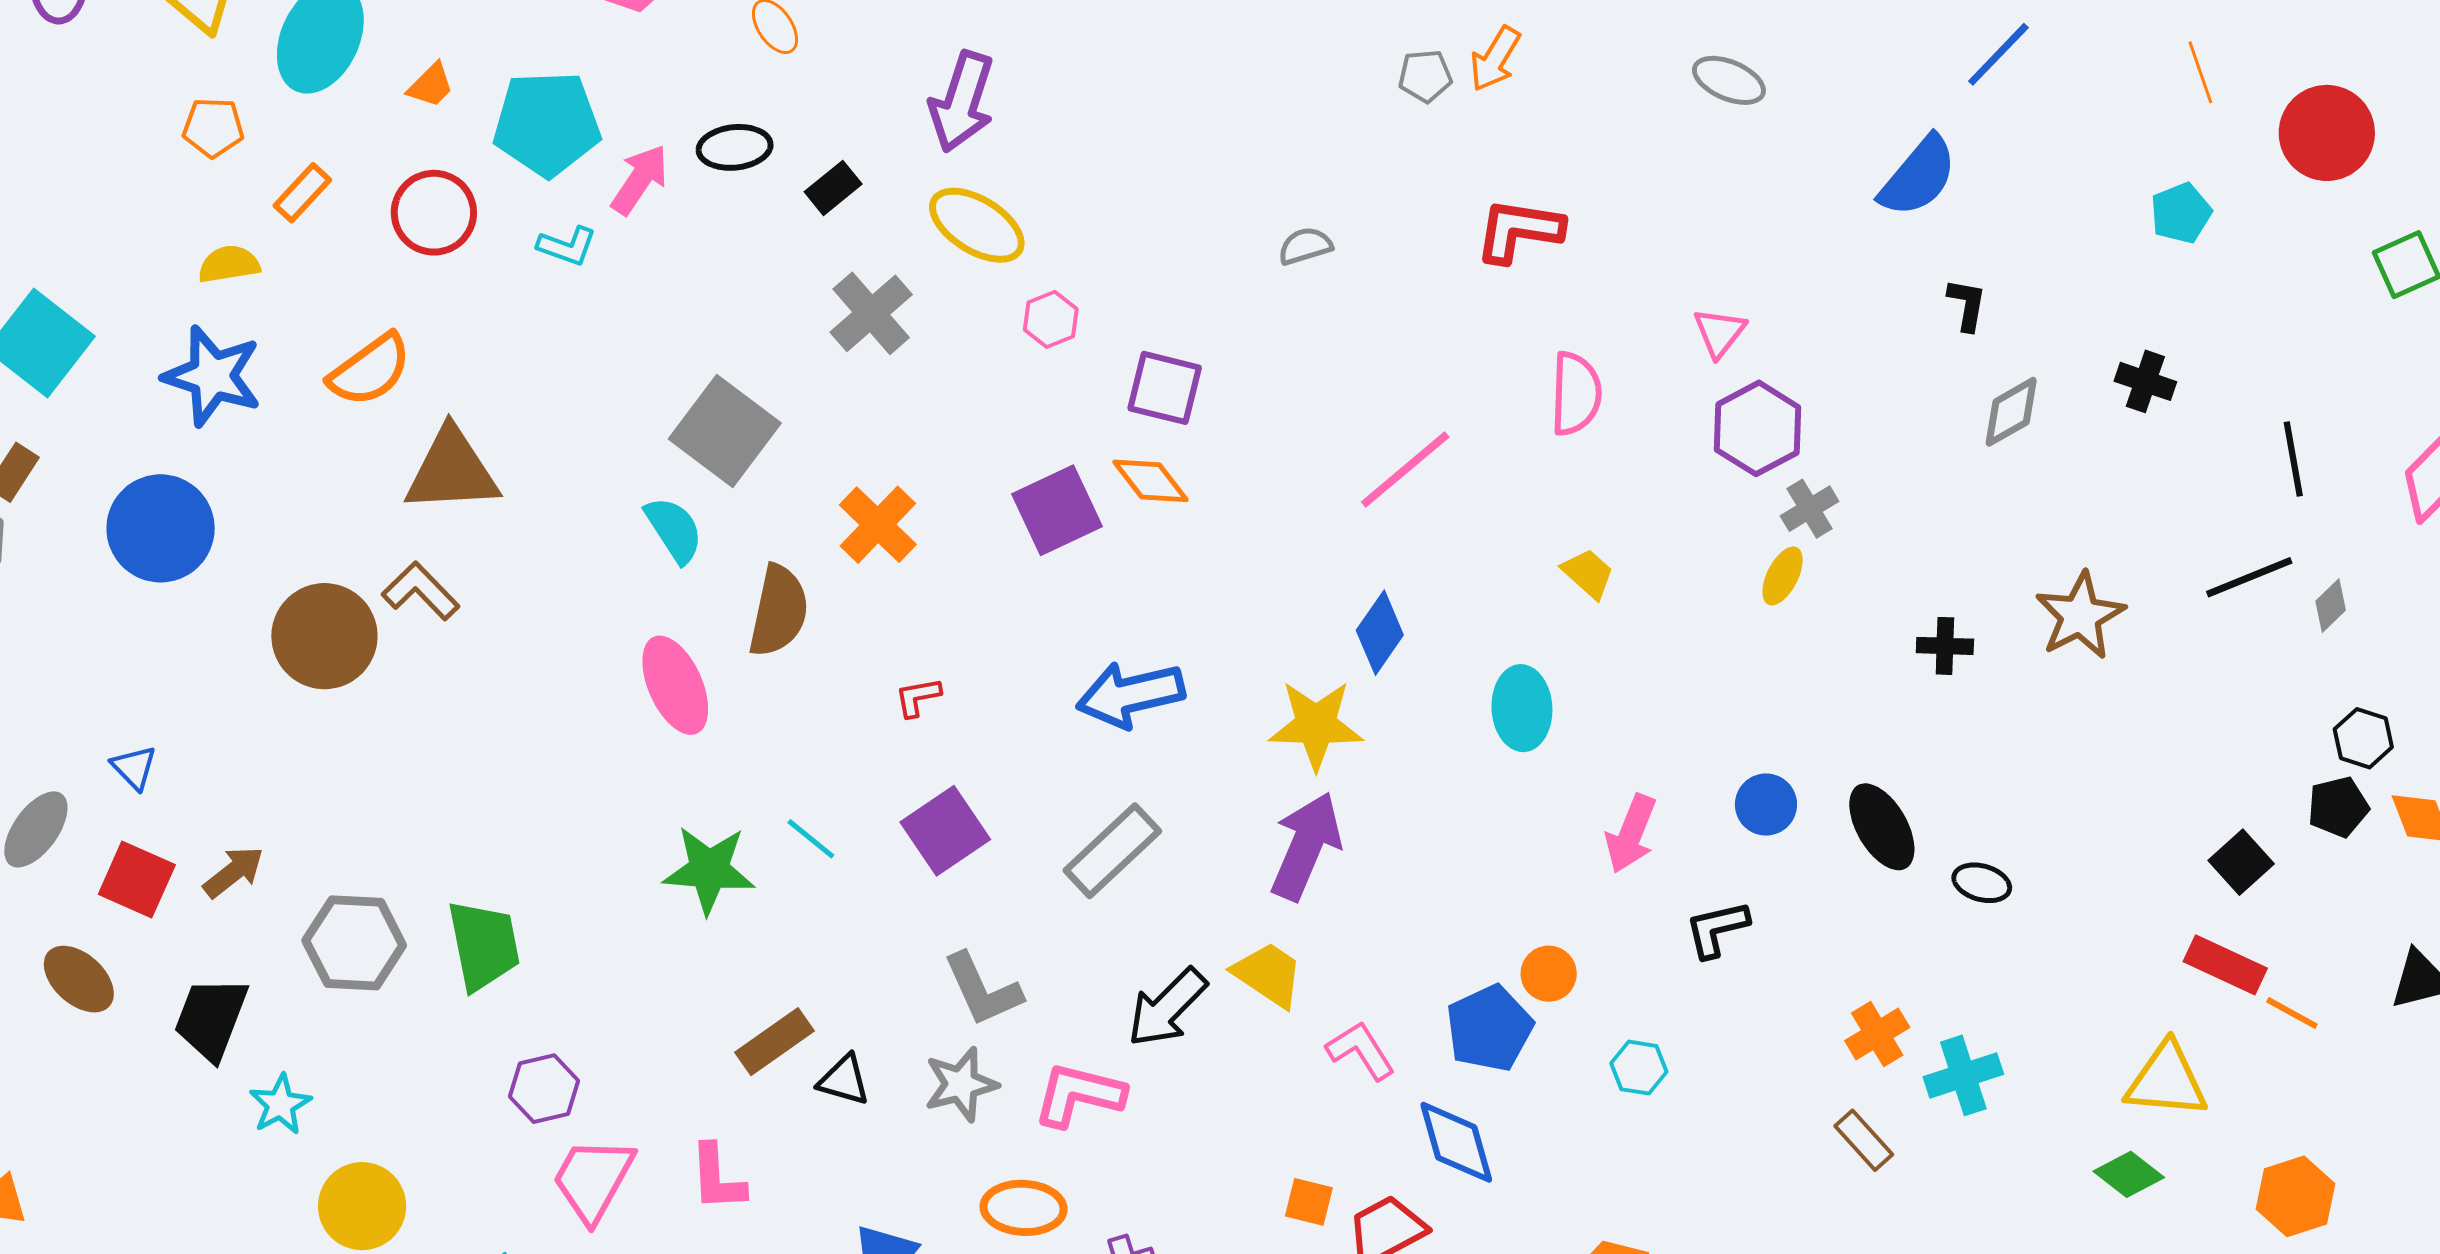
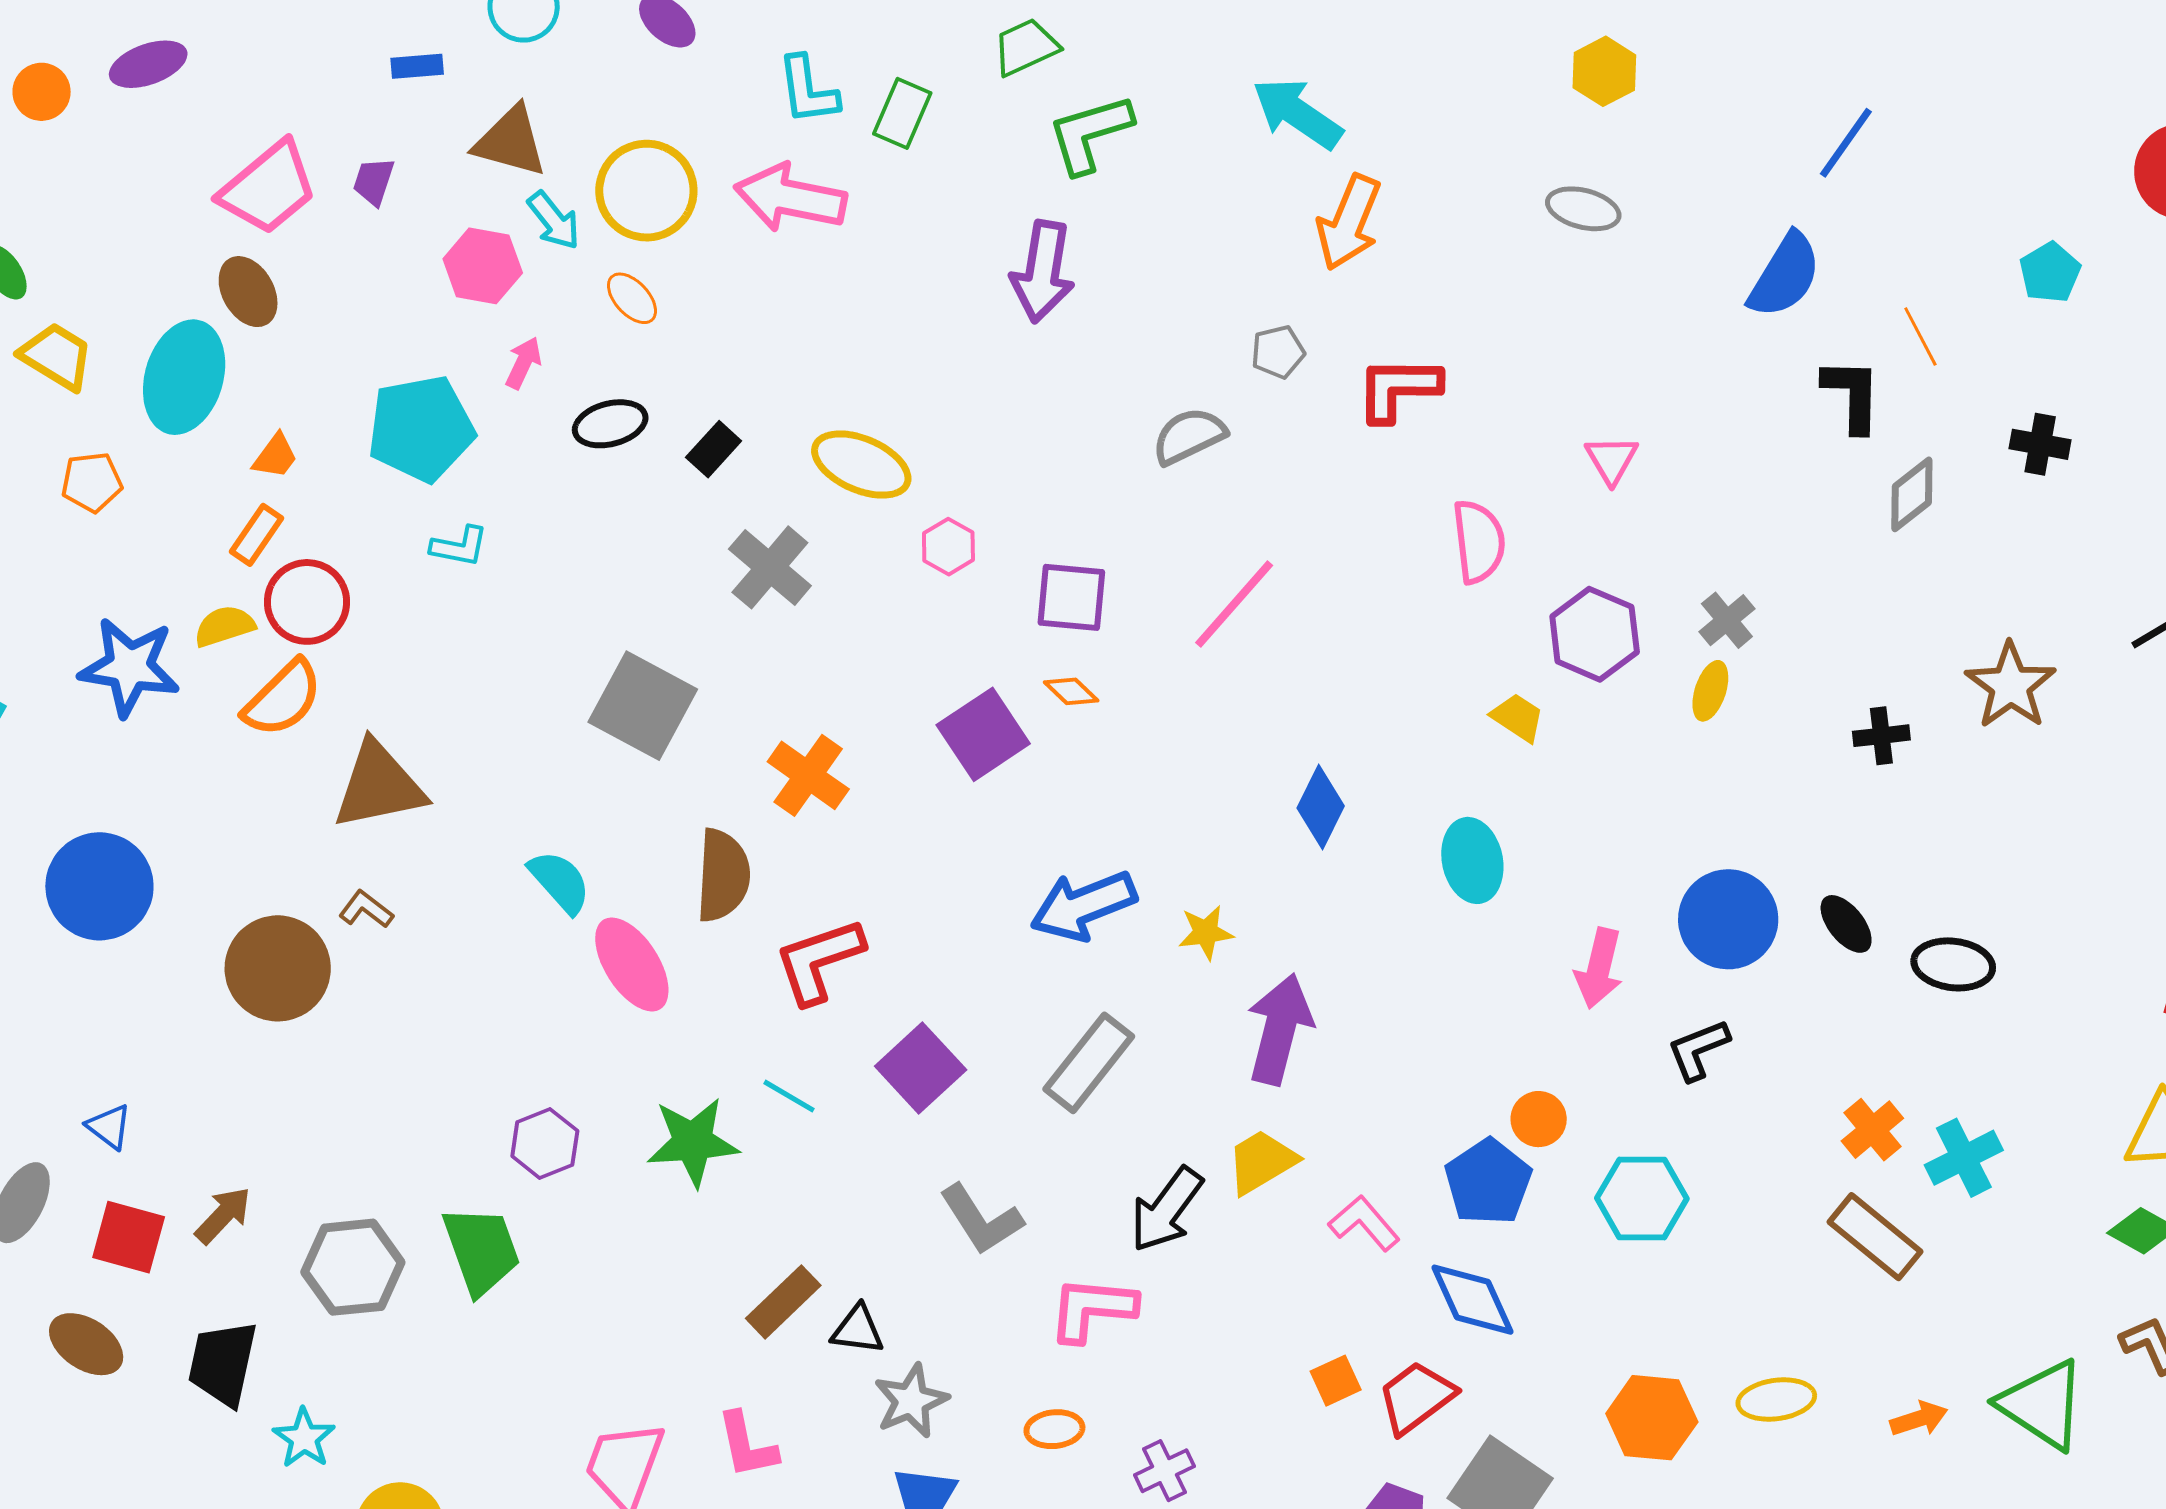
orange arrow: (1495, 59) -> (1349, 223), size x1.4
orange line: (2200, 72) -> (1920, 337), moved
gray pentagon: (1425, 76) -> (1278, 352), moved
orange trapezoid: (431, 85) -> (275, 456), moved
purple arrow: (962, 102) -> (1043, 272), moved
pink arrow: (640, 180) -> (523, 363), moved, size x0.7
orange rectangle: (302, 193) -> (257, 535), moved
red circle: (434, 213) -> (307, 602), moved
gray semicircle: (1305, 246) -> (1189, 436), size x1.4
yellow semicircle: (229, 264) -> (224, 626), moved
black L-shape: (1967, 305) -> (1852, 395), size x1.5
blue star: (213, 376) -> (129, 667), moved
purple hexagon: (1758, 428) -> (1595, 634), moved
pink line: (1405, 469) -> (1234, 604), moved
orange diamond: (1150, 481) -> (1071, 691), size x0.7
cyan semicircle: (674, 530) -> (560, 882), moved
brown L-shape: (421, 591) -> (366, 909), size x0.7
red L-shape: (918, 697) -> (819, 961), moved, size x2.0
yellow star: (1316, 725) -> (1206, 932), moved, size x0.6
blue circle: (1766, 805) -> (1728, 919), size x1.6
black ellipse: (1882, 827) -> (1846, 924), size x0.7
black ellipse: (1982, 883) -> (1953, 964), size x1.4
yellow trapezoid: (1268, 974) -> (1262, 1162), turned -56
cyan hexagon: (1639, 1068) -> (1642, 1198), size x1.6
gray star: (961, 1084) -> (911, 1401), moved
purple hexagon: (544, 1089) -> (545, 1144), moved
brown rectangle: (1864, 1140) -> (1875, 1237), size x1.5
orange square: (1309, 1202) -> (1336, 1381), turned -30
orange ellipse: (1024, 1208) -> (1054, 1429), size x0.7

